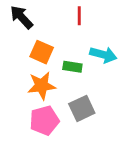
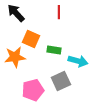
cyan arrow: (103, 55) -> (78, 61), moved
orange star: (42, 86) -> (15, 57), moved

